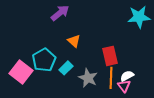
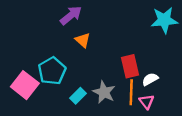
orange triangle: (74, 41) -> (83, 40), moved
cyan rectangle: (66, 68) -> (78, 96), moved
white semicircle: (127, 76) -> (150, 79), moved

